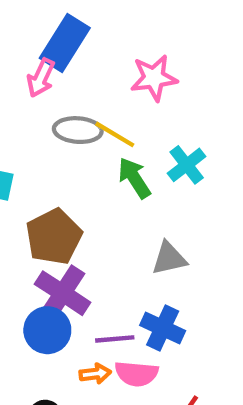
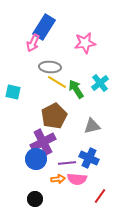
yellow line: (115, 134) -> (57, 82), moved
brown pentagon: (54, 237) -> (54, 116), moved
purple cross: (63, 293) -> (43, 142), turned 30

